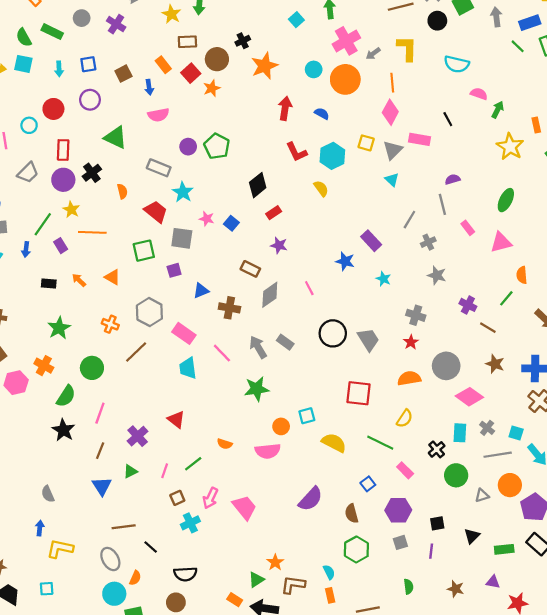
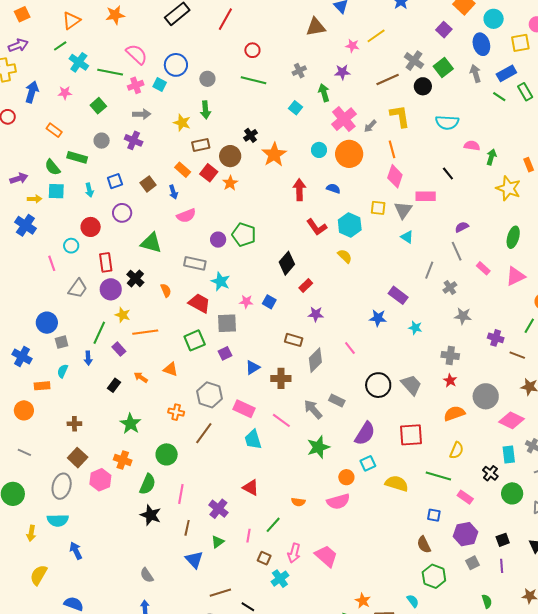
black rectangle: (49, 284) -> (114, 385), turned -48
blue square: (368, 484) -> (434, 515), turned -32
brown square: (177, 498) -> (264, 558), turned -32
purple semicircle: (311, 499) -> (365, 434), moved

